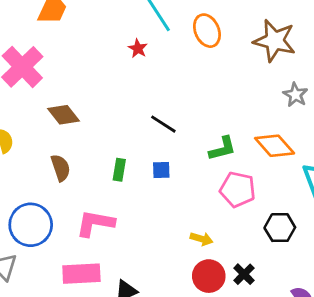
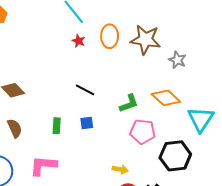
orange ellipse: (207, 31) -> (110, 36), moved, turned 30
brown star: (275, 41) -> (146, 40), moved
red star: (138, 48) -> (79, 41), moved
black hexagon: (280, 228) -> (175, 156), size x1.4

